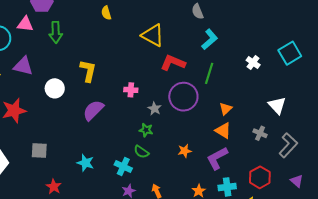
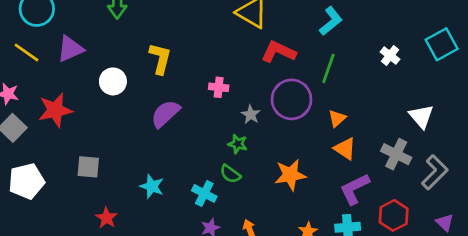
purple triangle: (23, 66) -> (70, 49), turned -40
orange triangle: (226, 109) -> (337, 118), moved
gray cross: (260, 133) -> (396, 154), size x1.5
orange star: (185, 151) -> (290, 175), size x1.6
purple L-shape: (217, 158) -> (355, 189), moved

